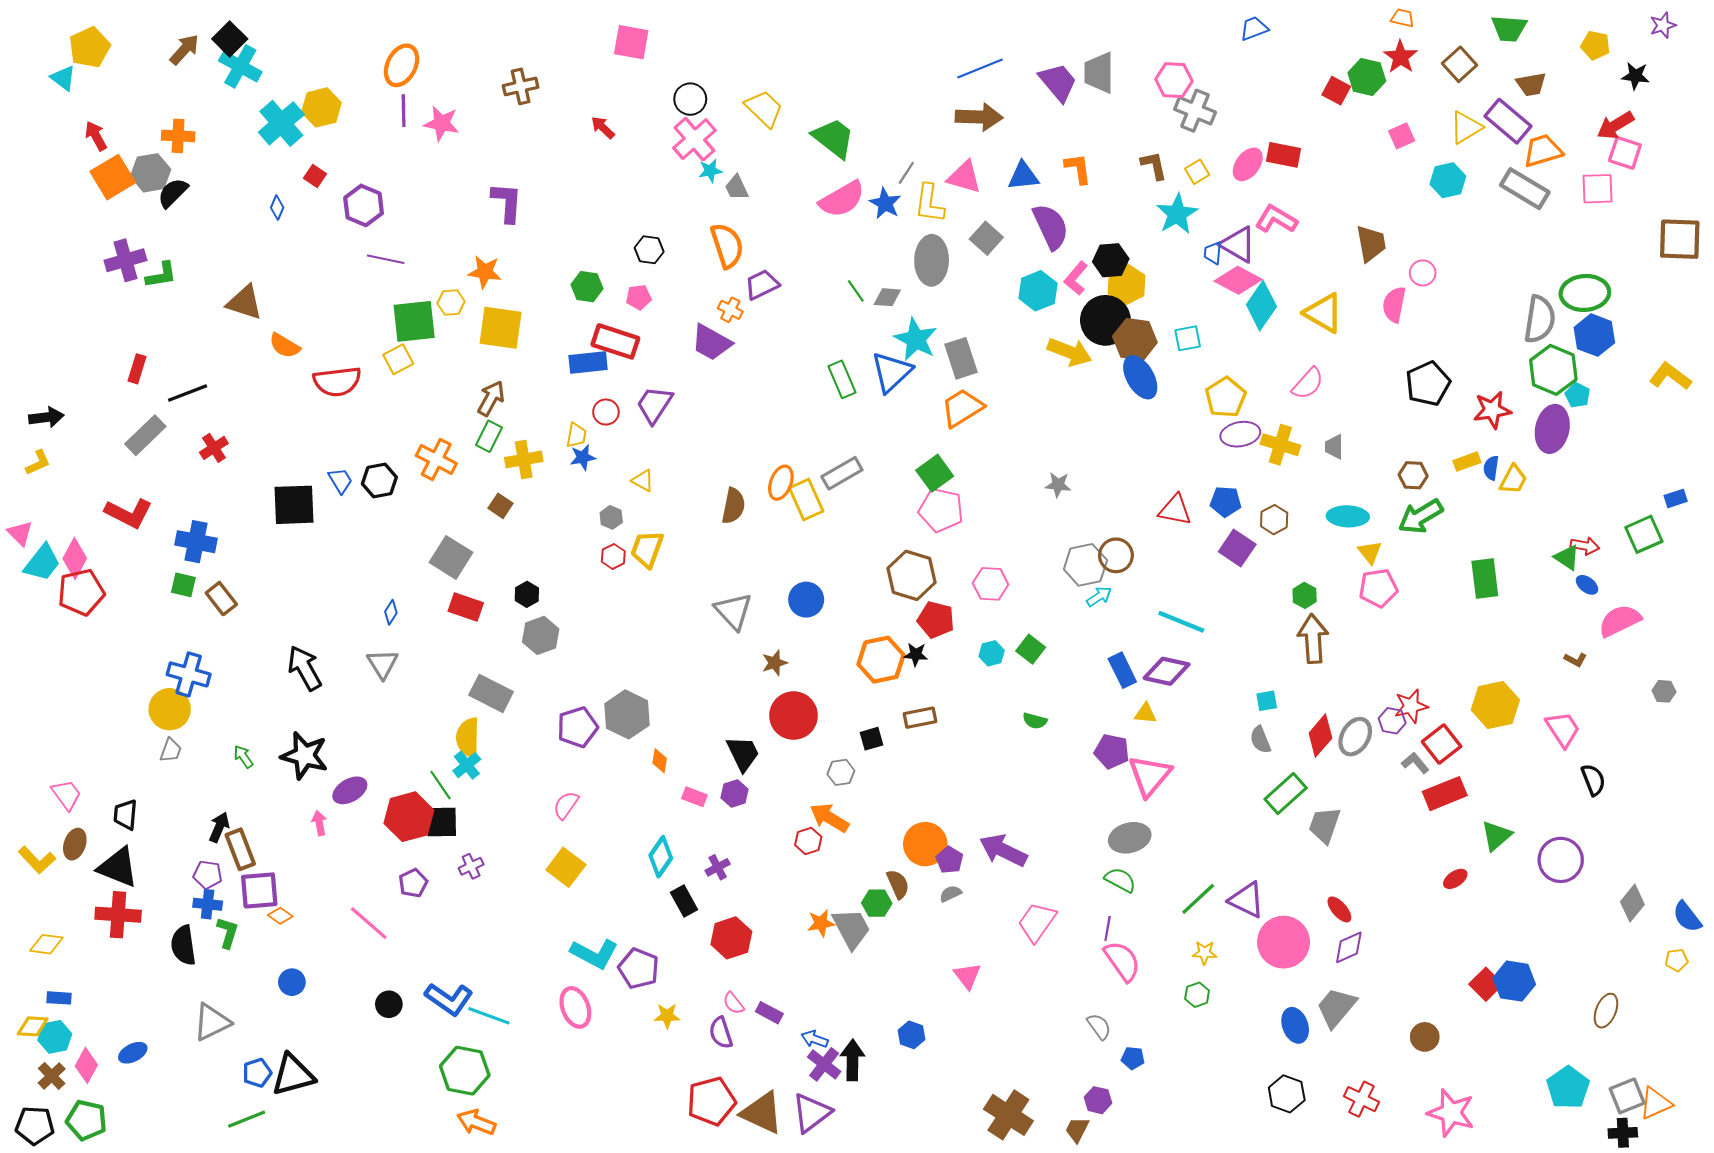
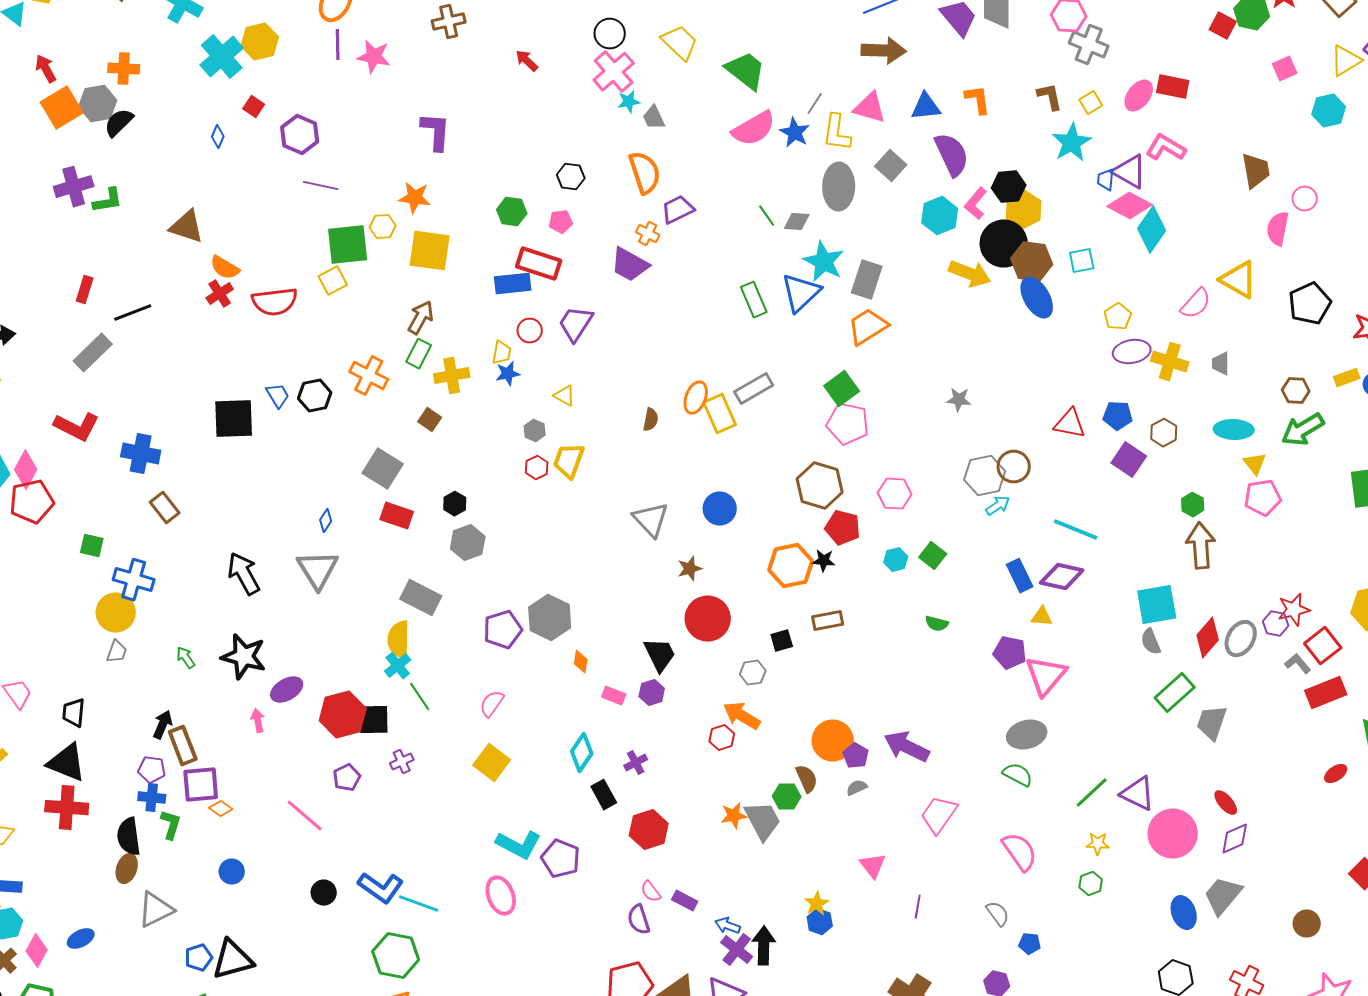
yellow triangle: (1324, 313) -> (1239, 280), moved
gray rectangle: (961, 358) -> (867, 280), turned 36
yellow pentagon: (1226, 397) -> (1118, 317), size x0.7
red cross: (214, 448) -> (220, 294), moved
brown semicircle: (733, 506) -> (651, 420), size x0.7
green square: (183, 585) -> (92, 546), moved
gray triangle: (383, 664) -> (318, 570), size x1.4
cyan square: (1267, 701) -> (1157, 605), size x2.0
green line: (440, 785) -> (420, 697), moved
brown ellipse: (75, 844) -> (127, 869), moved
purple line: (1108, 928) -> (918, 907), moved
yellow star: (667, 1016) -> (817, 904), moved, turned -30

